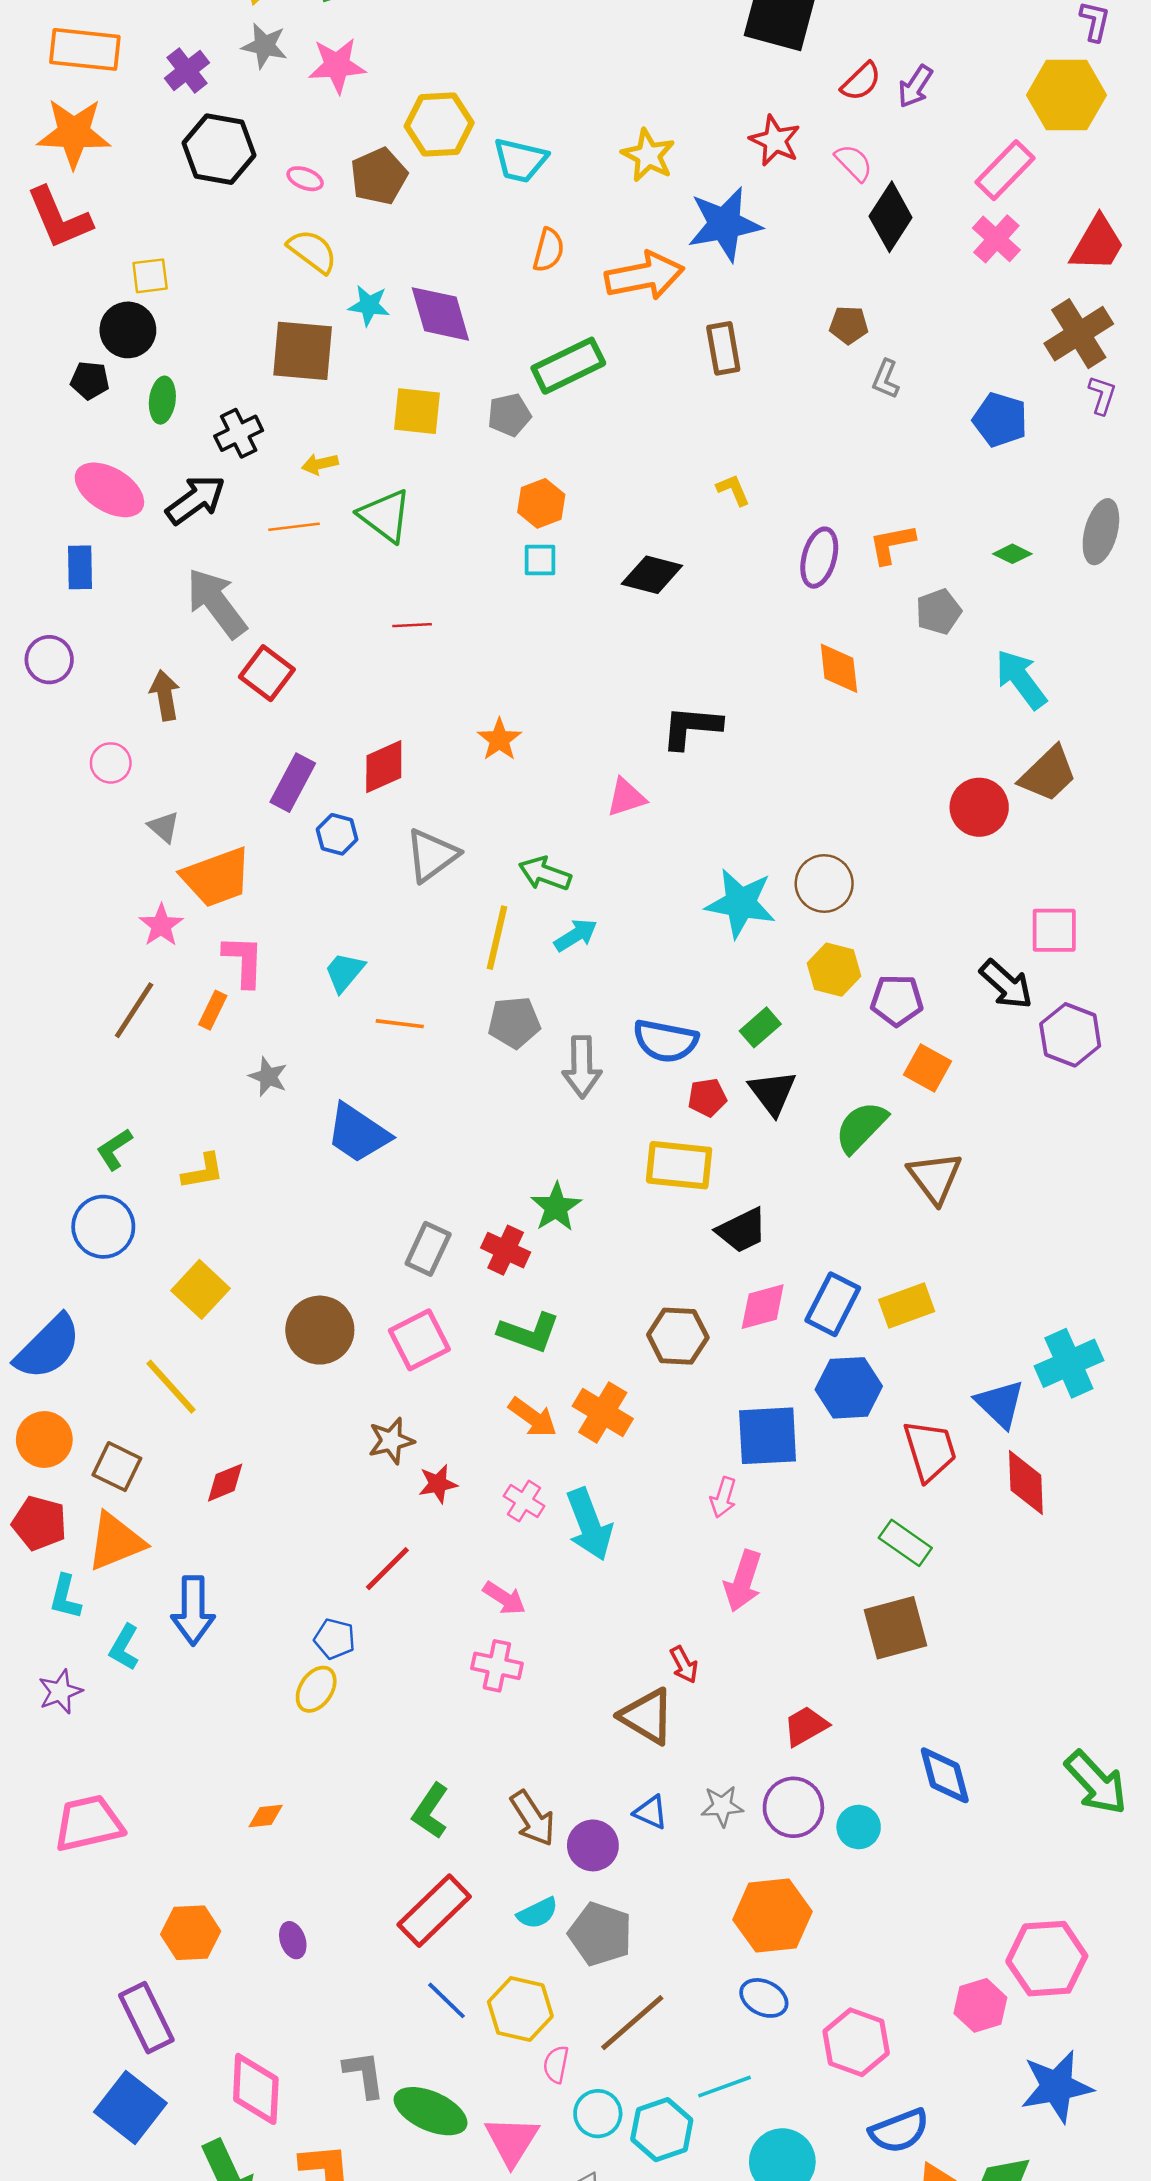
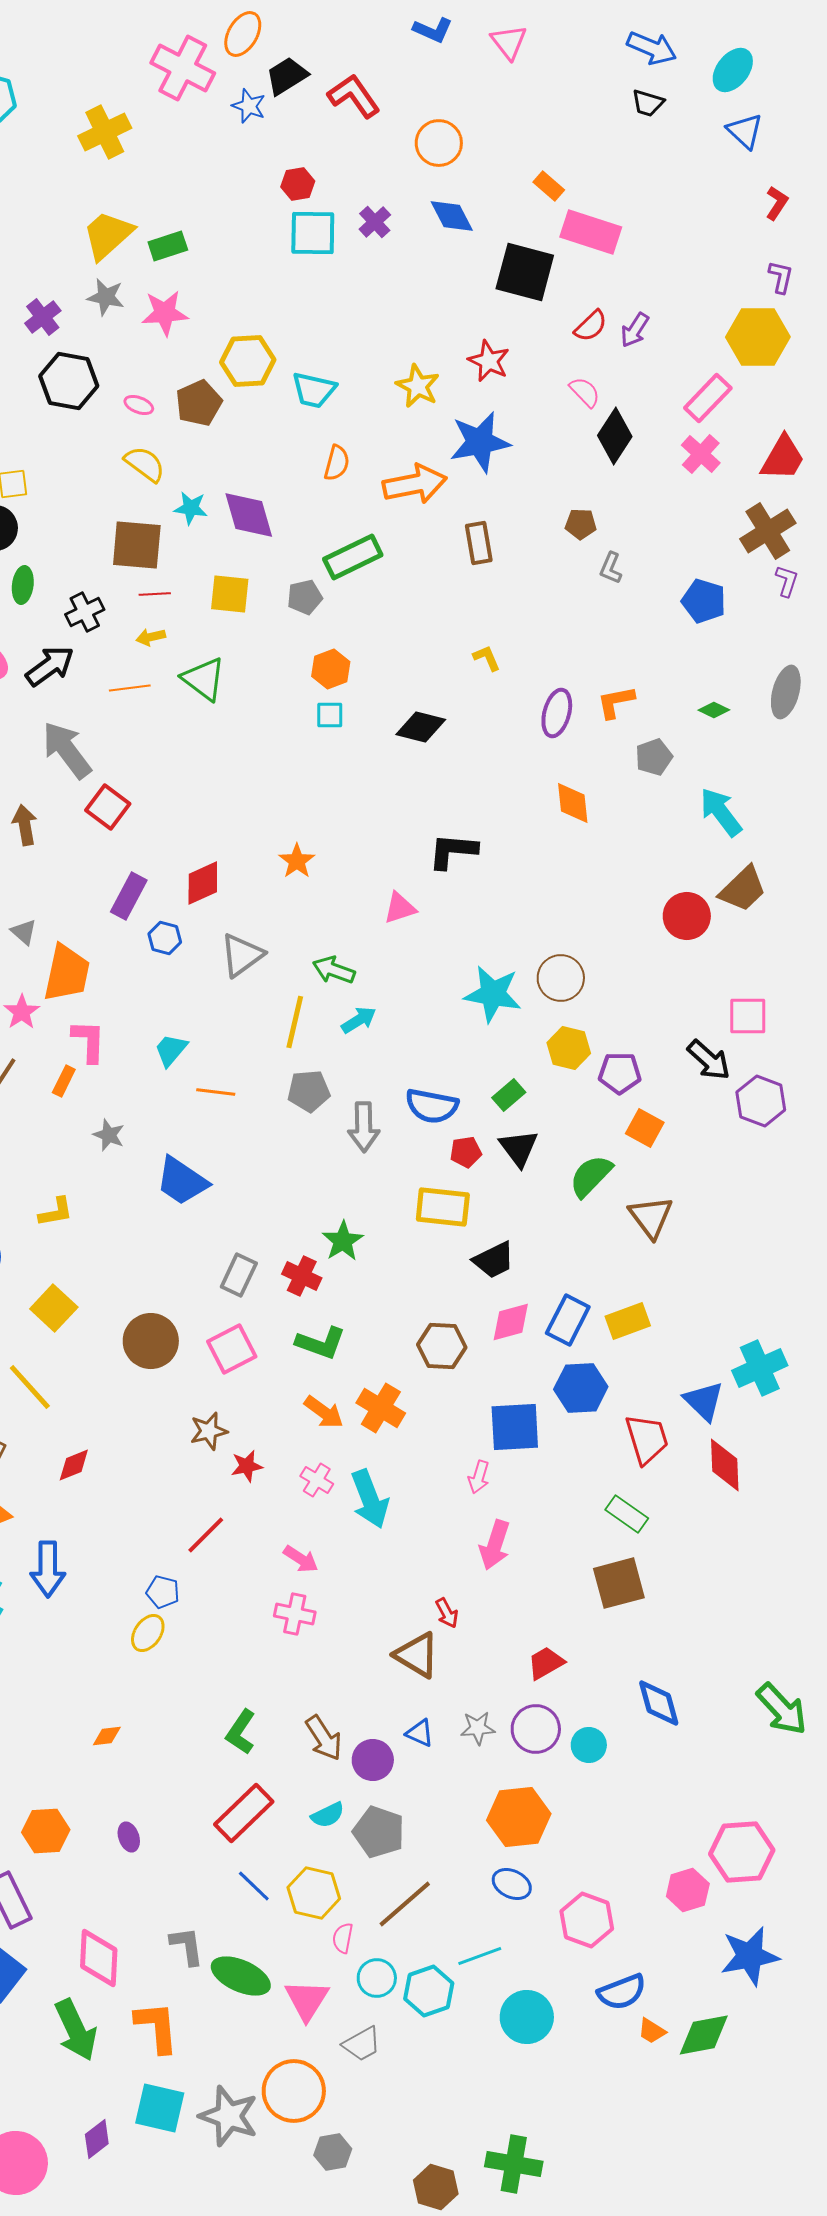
red star: (775, 141) -> (489, 361), moved
red line: (412, 625) -> (155, 594), moved
orange trapezoid: (216, 877) -> (67, 973), turned -58

